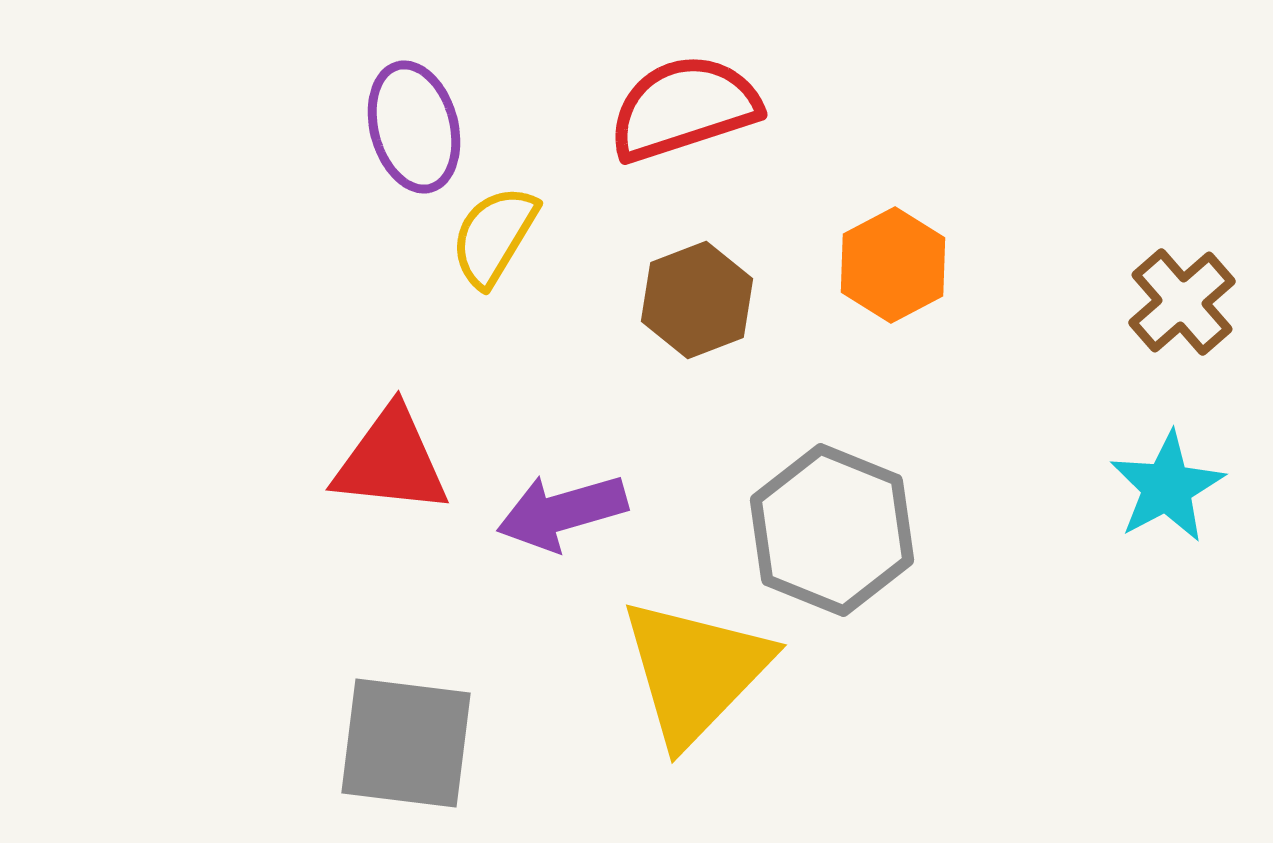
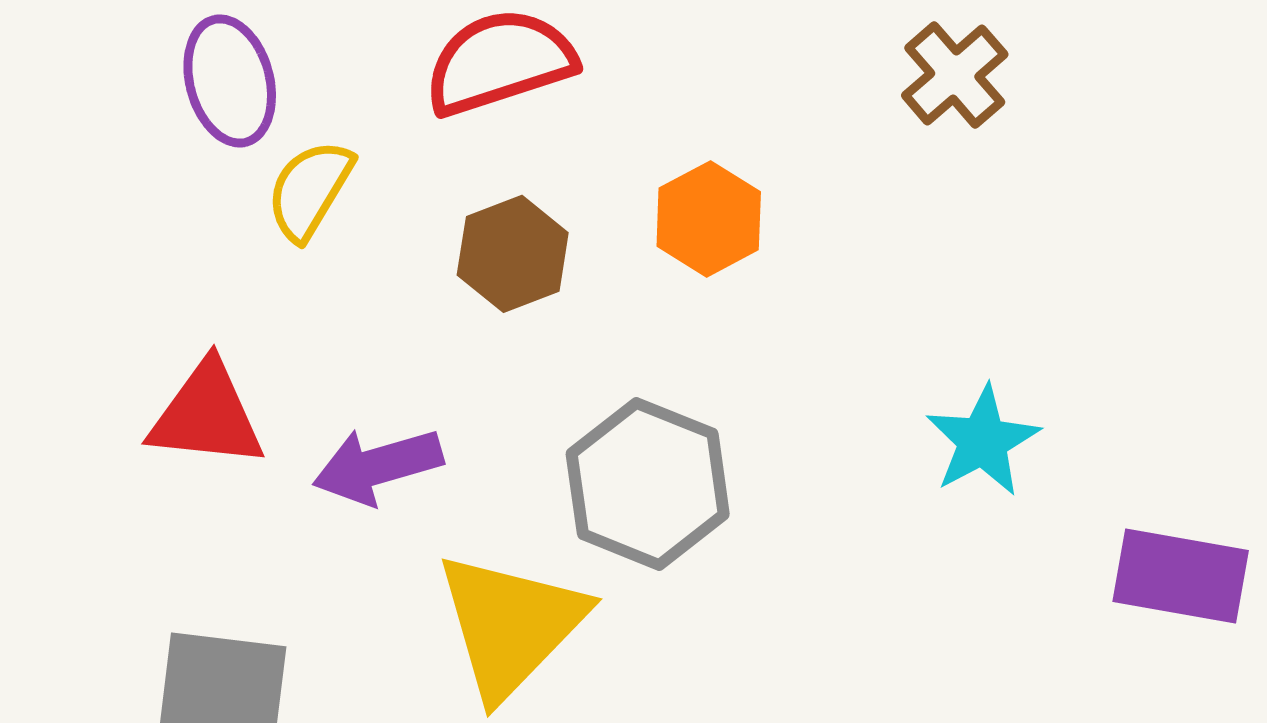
brown cross: (1182, 302) -> (955, 75), moved

